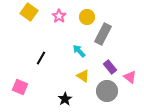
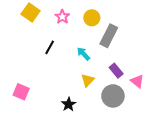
black line: (41, 58) -> (50, 47), moved
yellow triangle: (83, 76) -> (88, 80), turned 40

